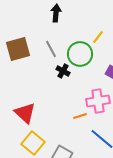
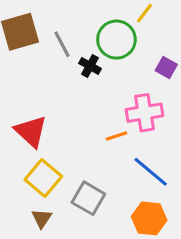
gray line: (51, 49) -> (62, 44), moved

